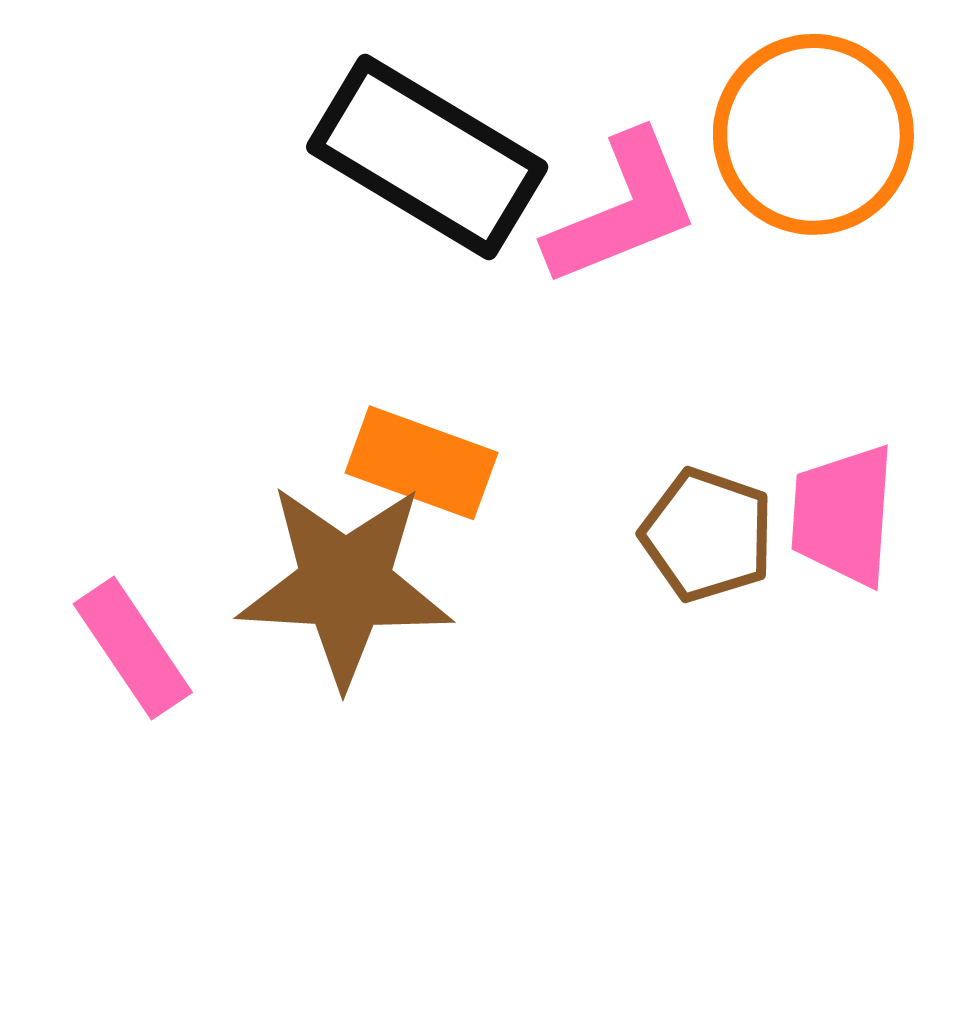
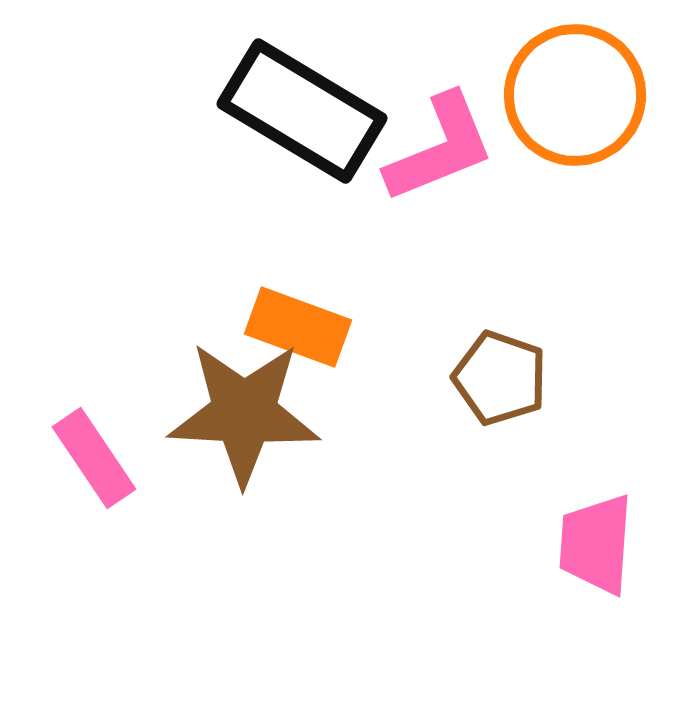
pink trapezoid: (843, 515) -> (596, 544), moved

